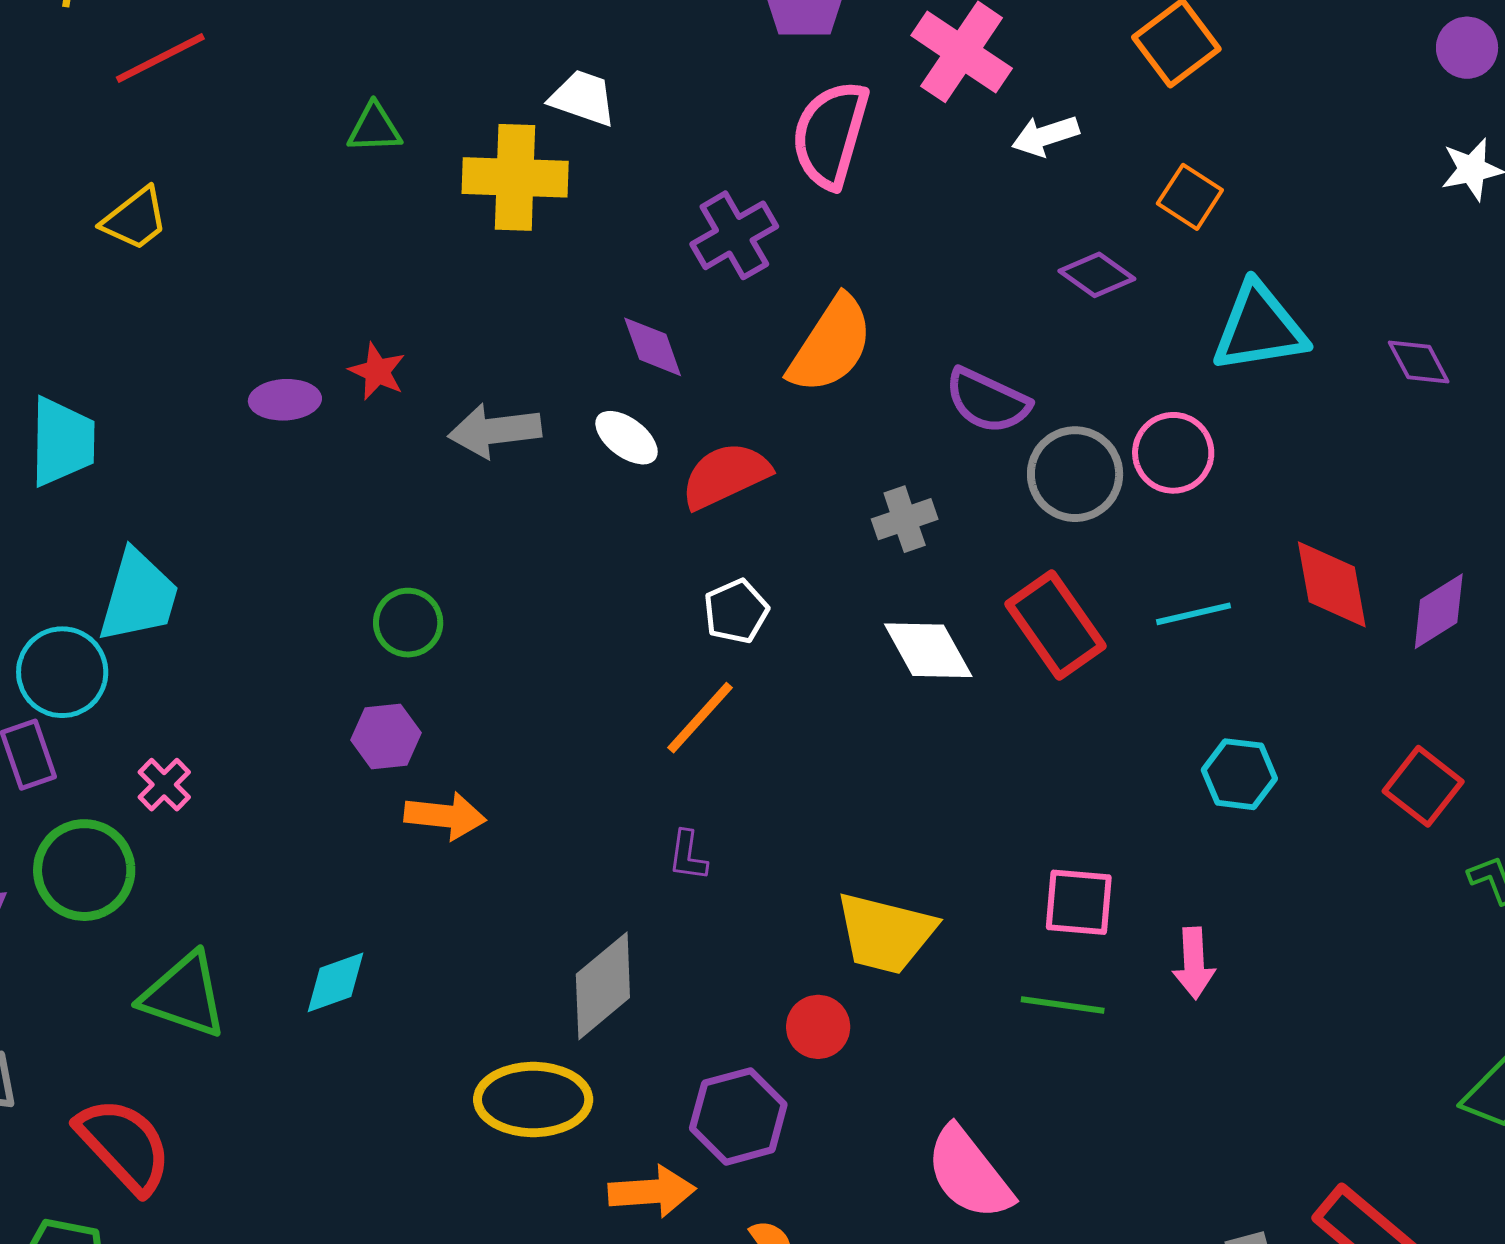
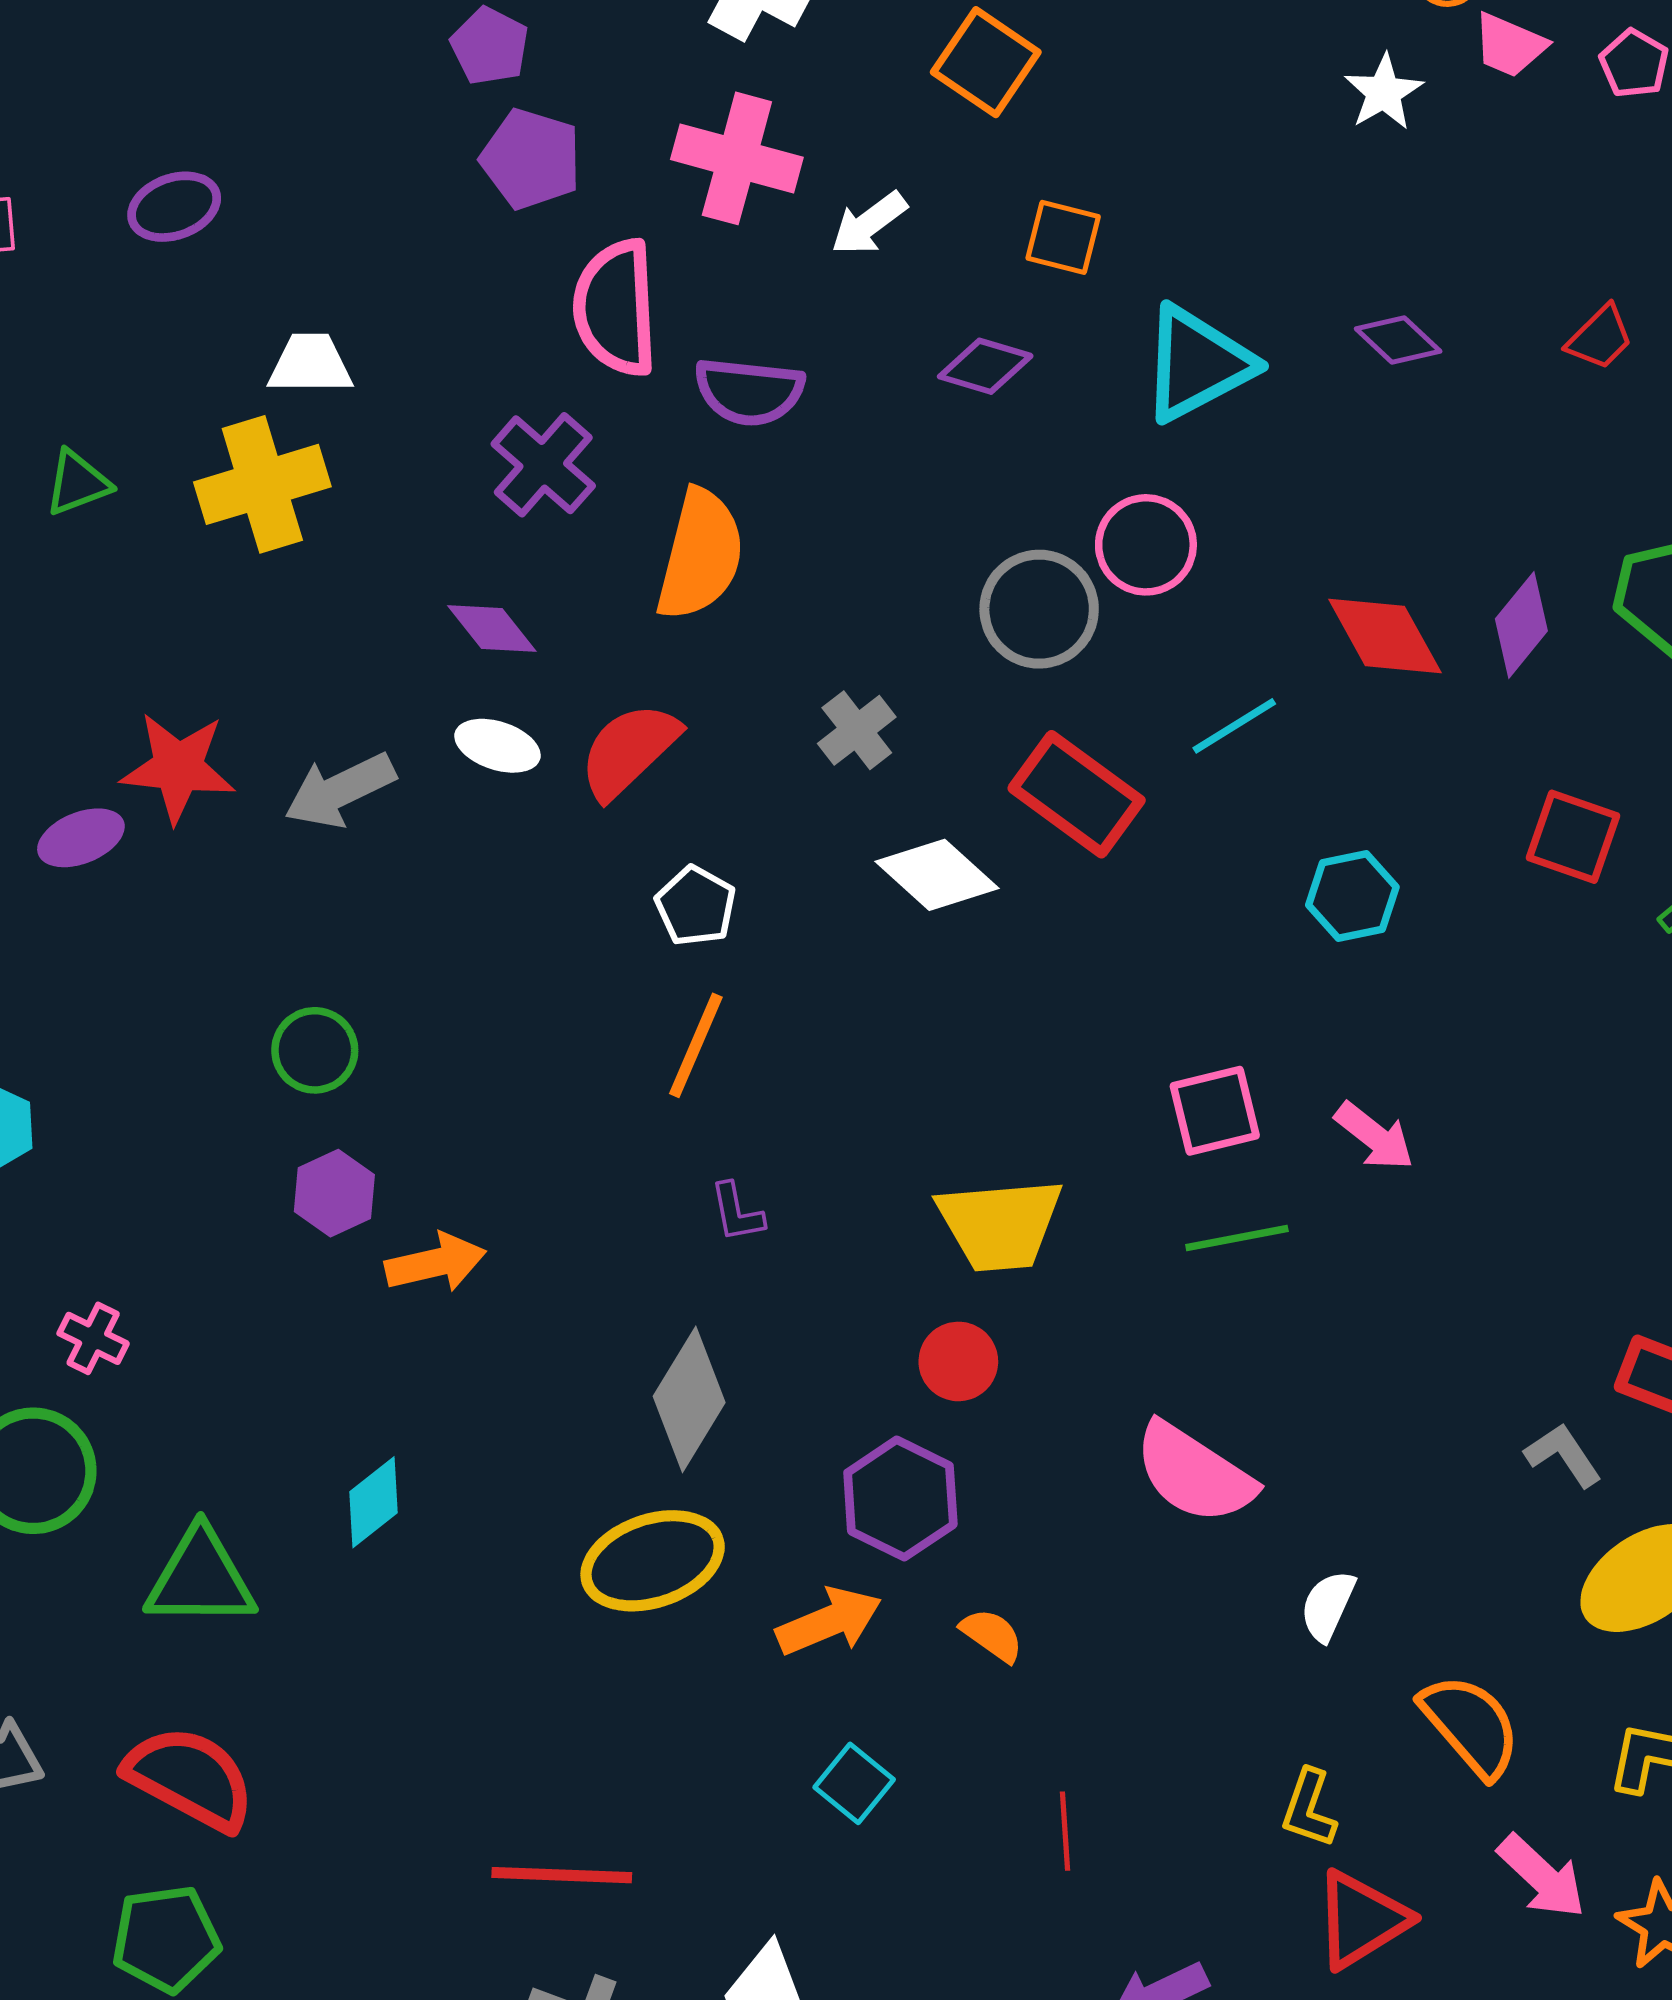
red star: (377, 371) -> (178, 768), size x1.6
purple semicircle: (987, 401) -> (749, 391), moved
pink arrow: (1194, 963) -> (1374, 1136), turned -30

